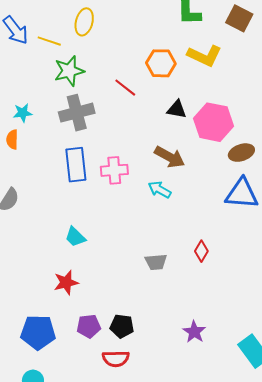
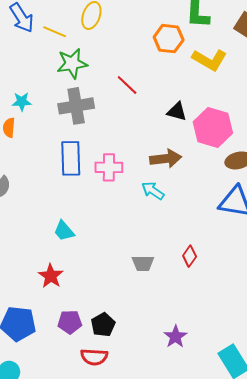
orange hexagon: (161, 63) -> (169, 39), moved
brown arrow: (170, 157) -> (166, 159), turned -40
red star: (66, 282) -> (51, 276), turned -30
black pentagon: (122, 326) -> (103, 325), turned 30

